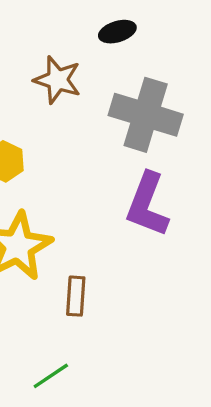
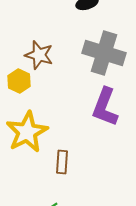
brown star: (57, 80) -> (39, 55), moved

